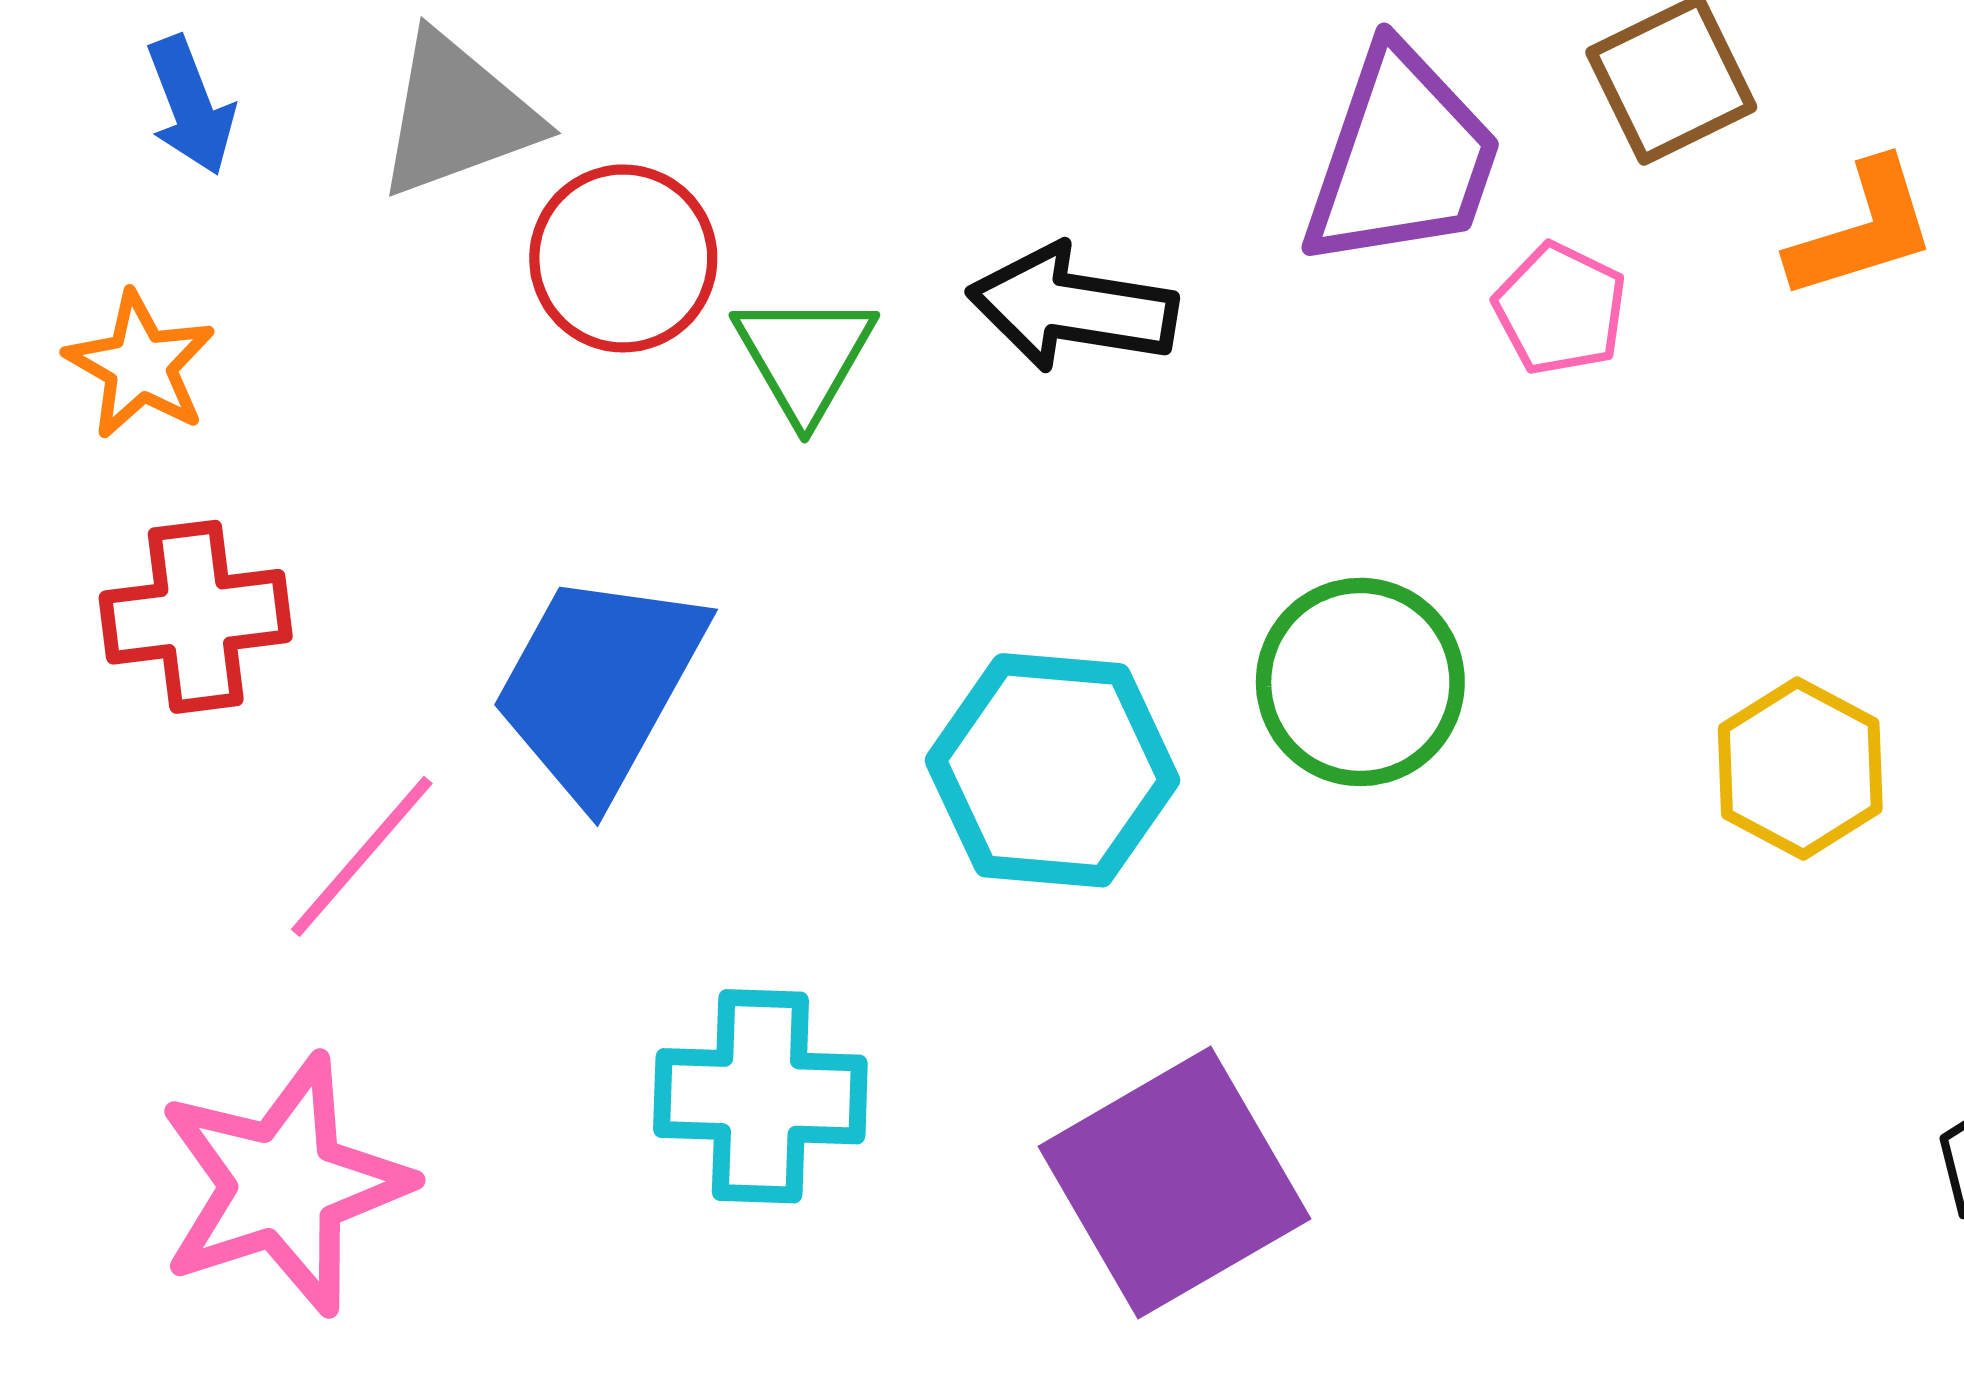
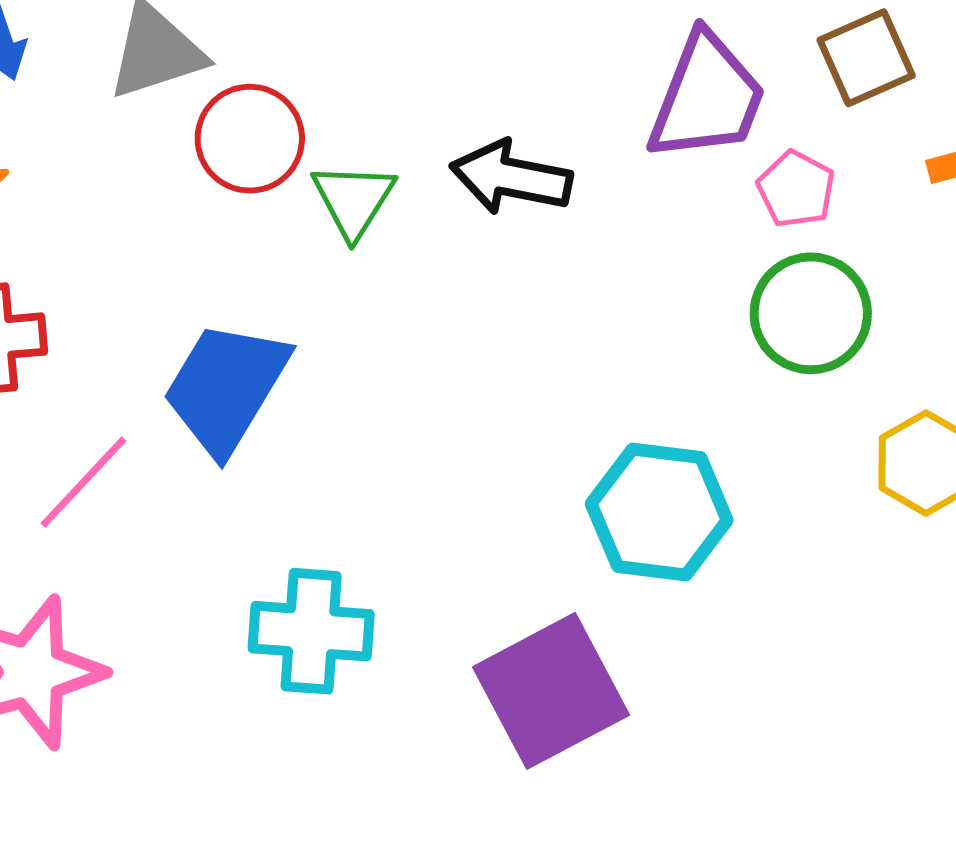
green circle: (1360, 682) -> (811, 313), moved
cyan hexagon: (1052, 770) -> (659, 512), moved

